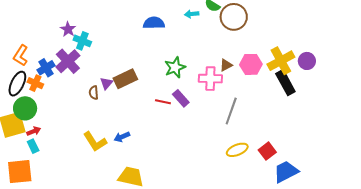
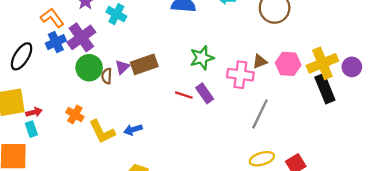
cyan cross: (82, 41) -> (116, 14), moved
orange L-shape: (21, 55) -> (52, 18), moved, turned 105
orange cross: (35, 83) -> (75, 114), moved
green circle: (25, 108) -> (89, 68), moved

